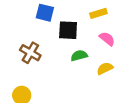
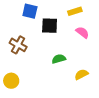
green semicircle: (79, 56) -> (59, 59), moved
yellow semicircle: (105, 68) -> (81, 74), moved

